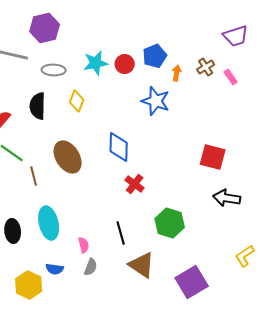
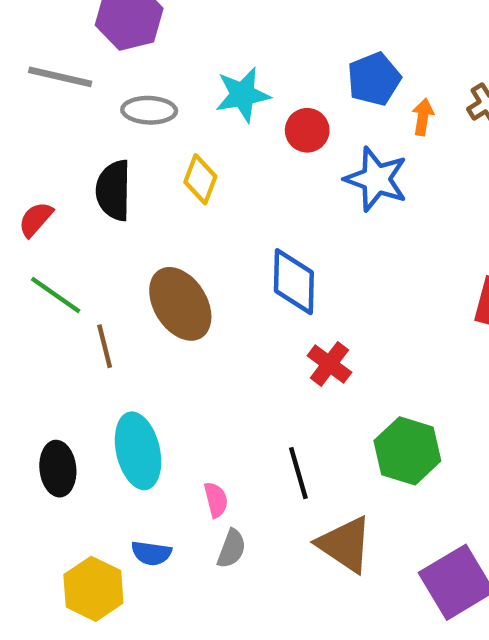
red circle: (125, 64) -> (307, 130), moved

